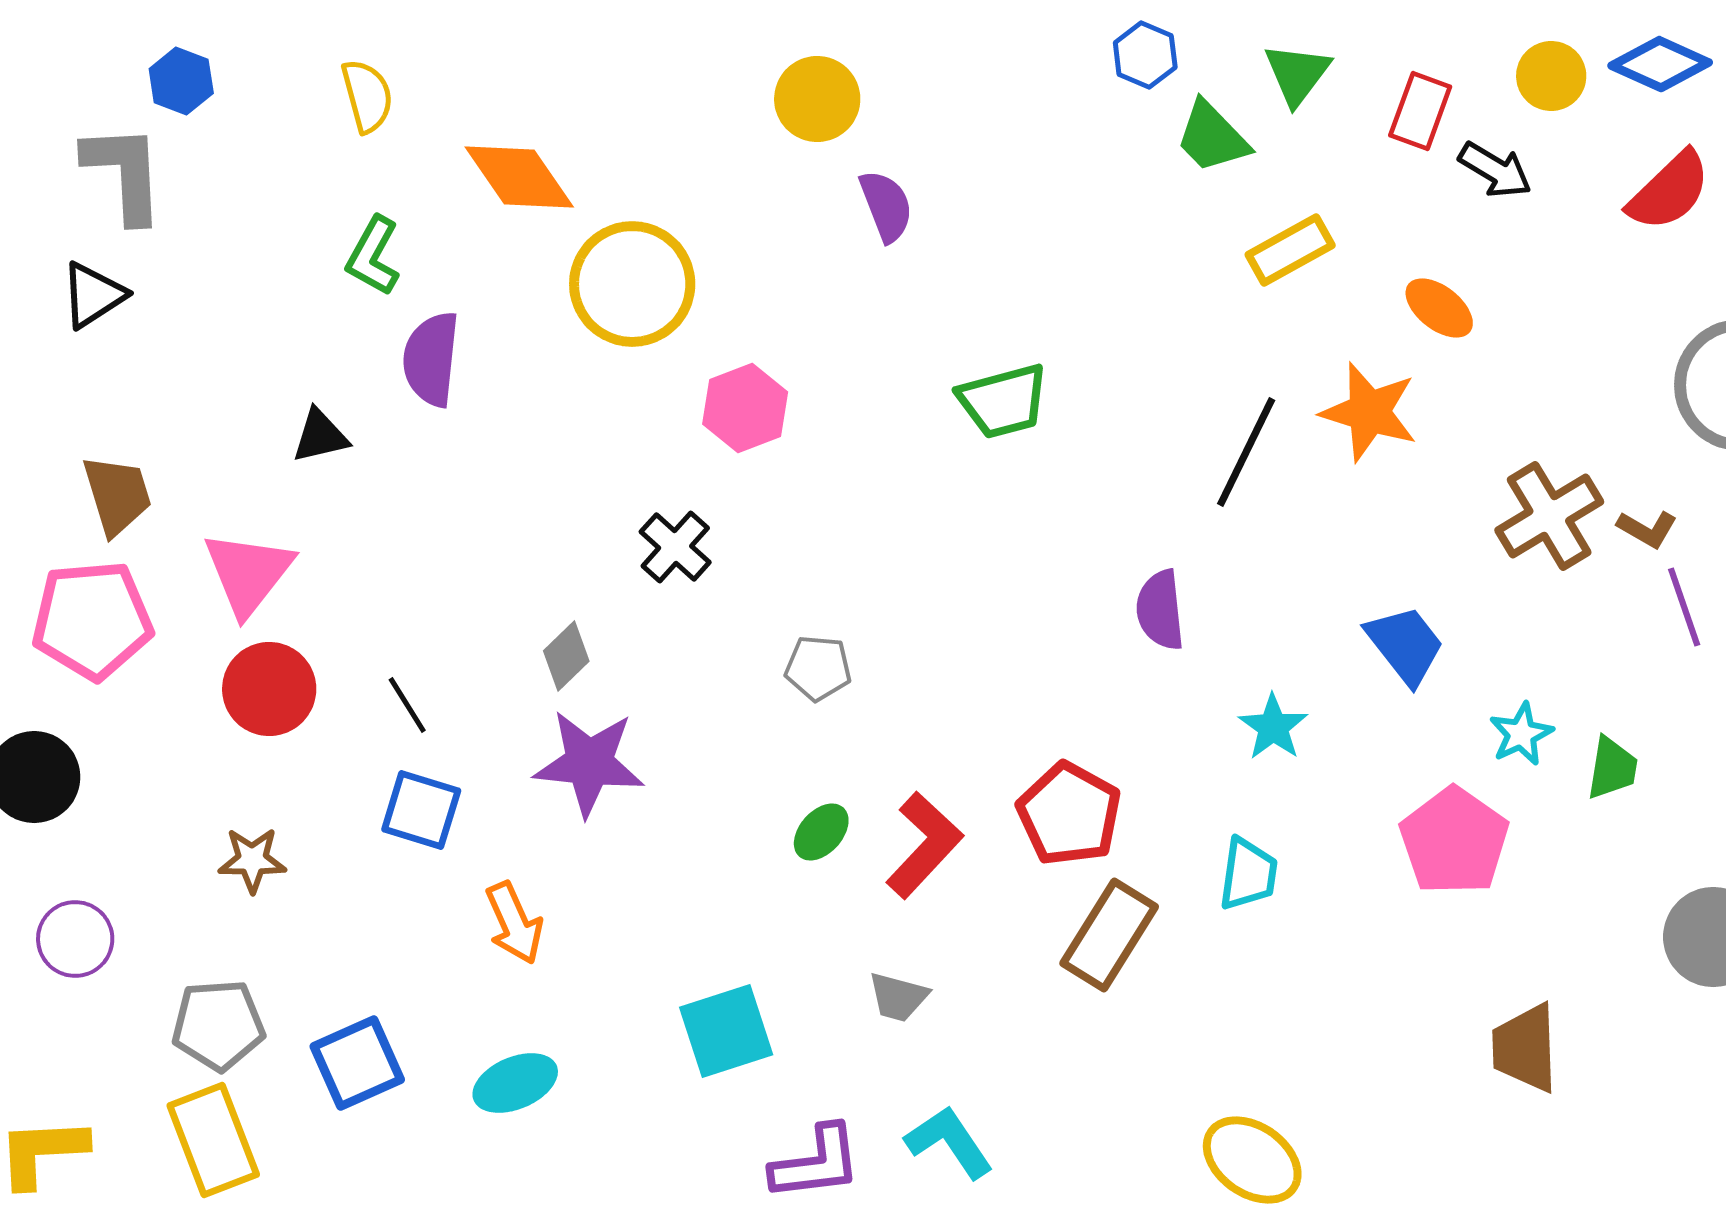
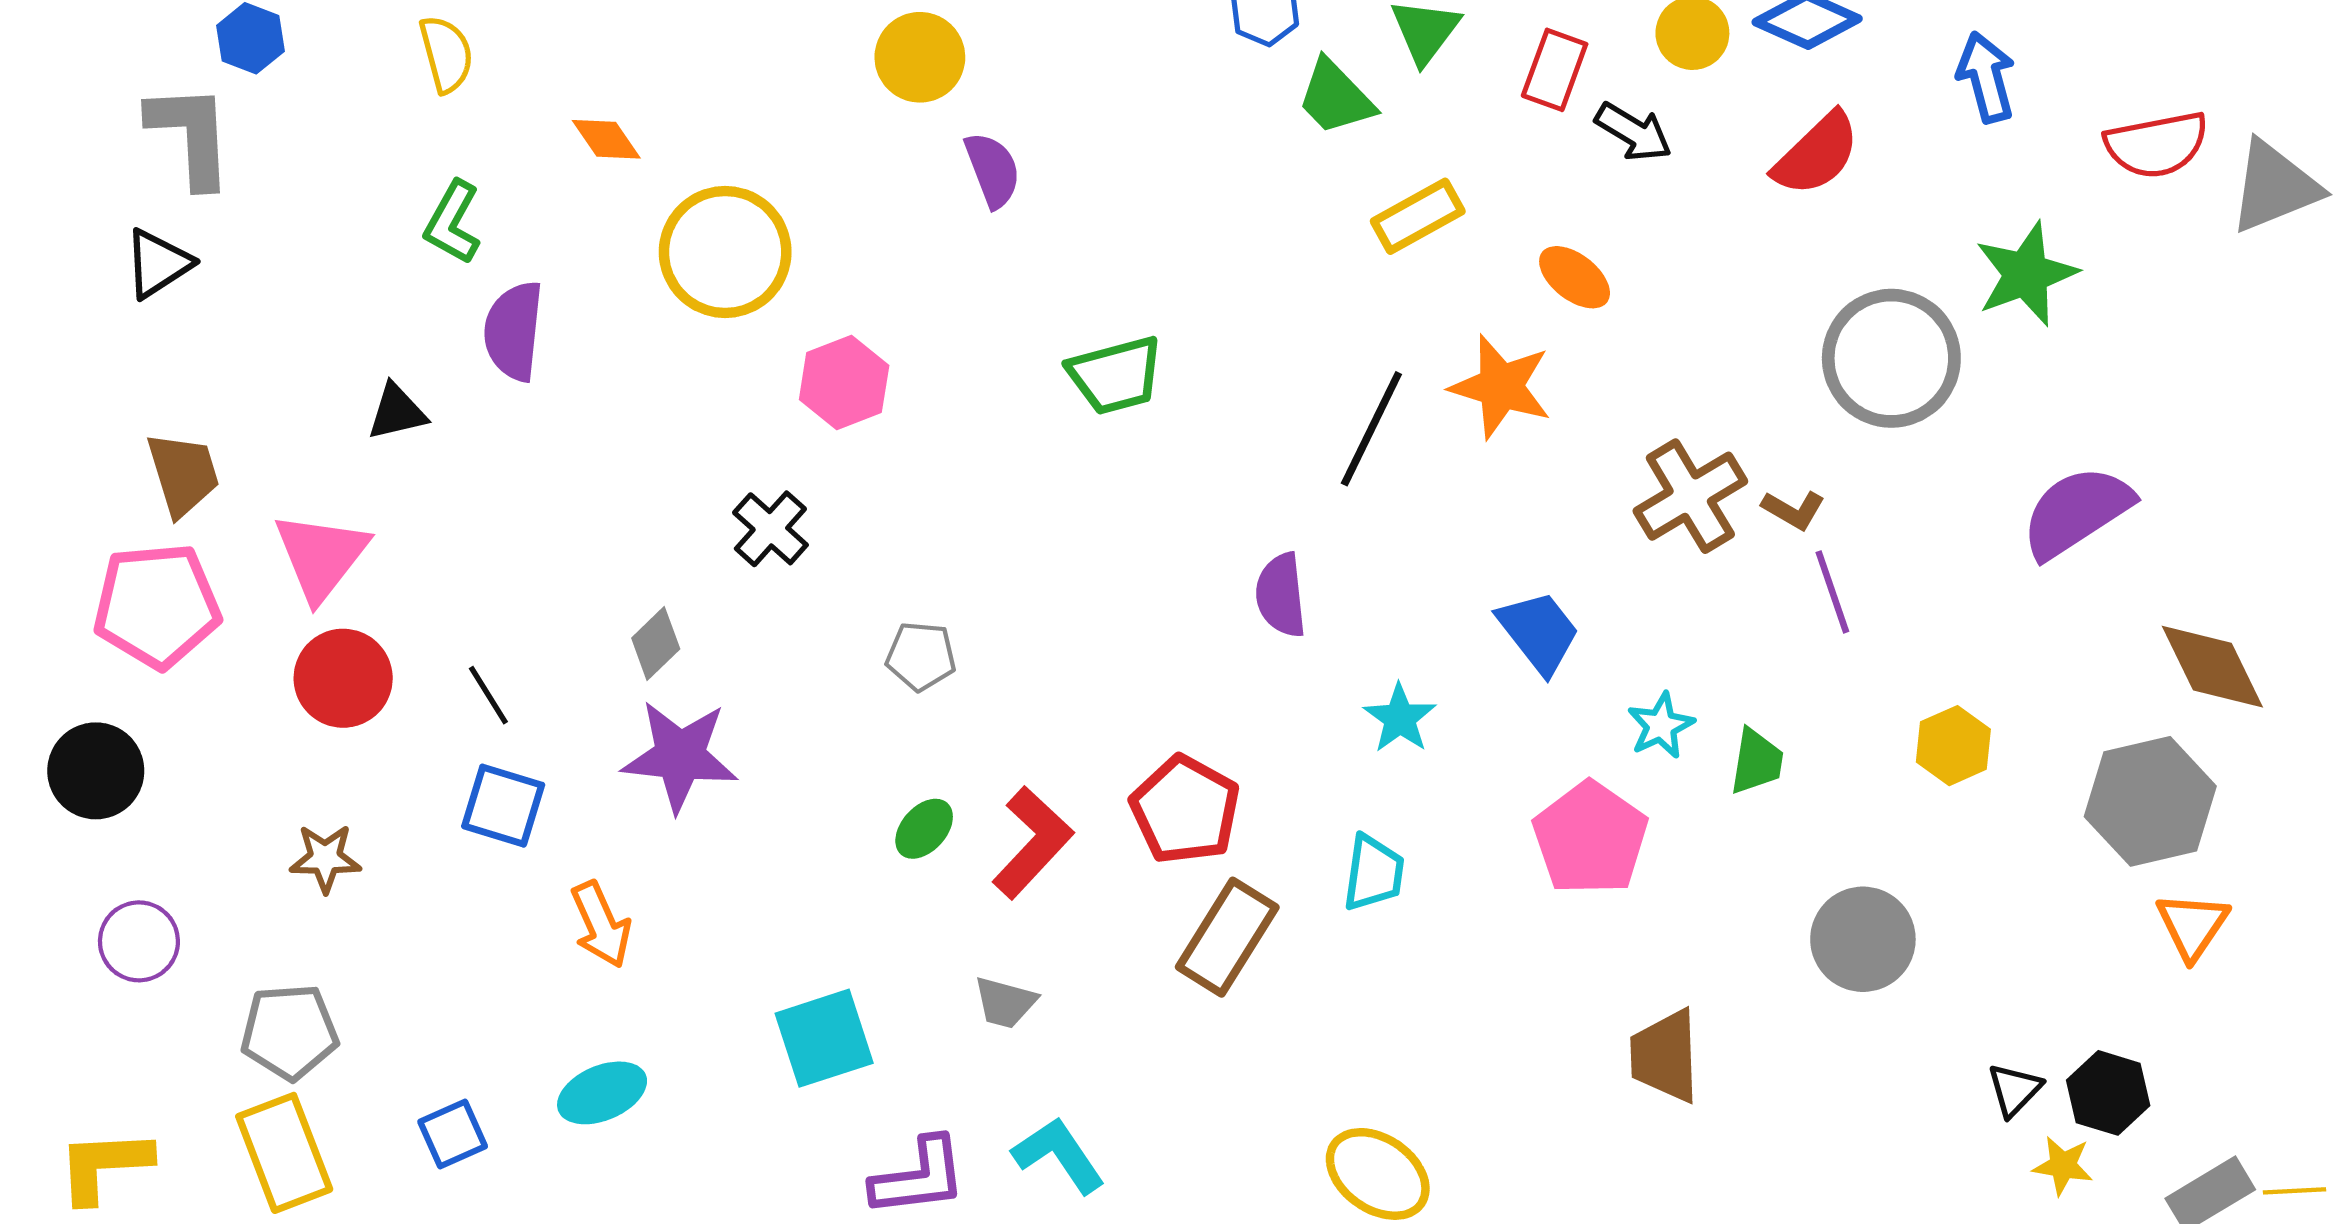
orange diamond: (519, 177) -> (606, 139), size x0.6
blue square: (357, 1063) -> (453, 1134), moved, size x0.7

